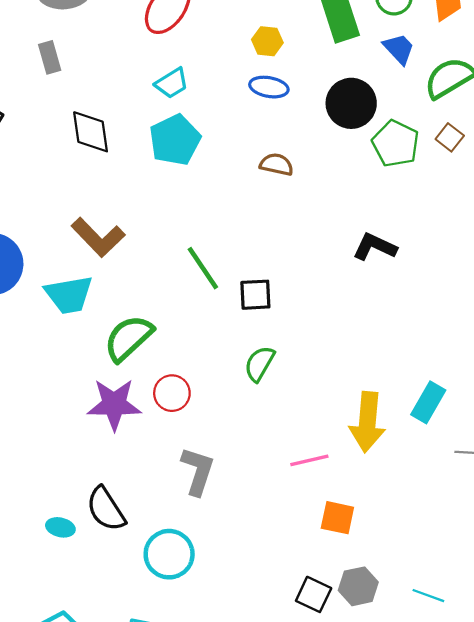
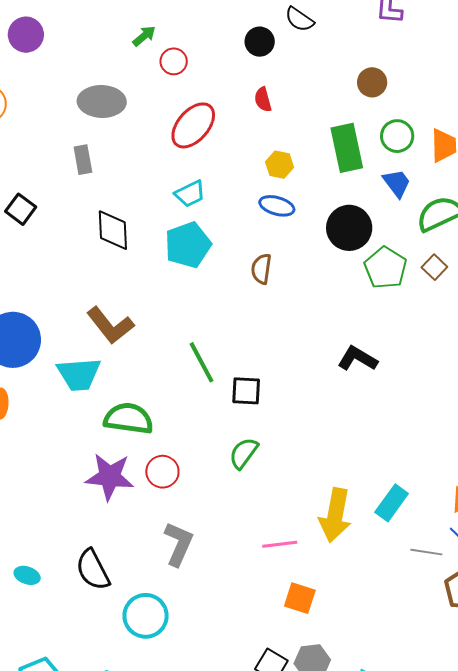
brown semicircle: (277, 164) -> (261, 269), moved, turned -100
green semicircle: (129, 338) -> (128, 418), turned 45
cyan ellipse: (60, 527) -> (27, 575), moved

